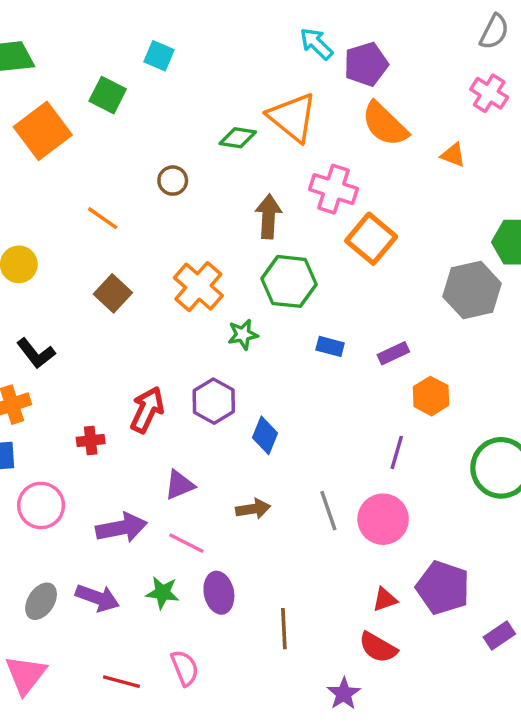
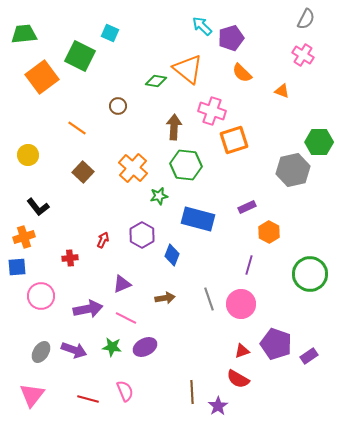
green square: (108, 95) -> (80, 56), size x1.4
orange semicircle: (385, 124) -> (242, 73), size x0.7
orange square: (371, 239) -> (234, 140), turned 32
blue rectangle: (330, 346) -> (198, 219), moved, size x2.0
red arrow: (147, 410) -> (103, 240), size x0.6
purple ellipse: (219, 593) -> (145, 347), turned 75
brown line: (284, 629) -> (192, 392), moved
purple rectangle: (499, 635) -> (309, 356), moved

